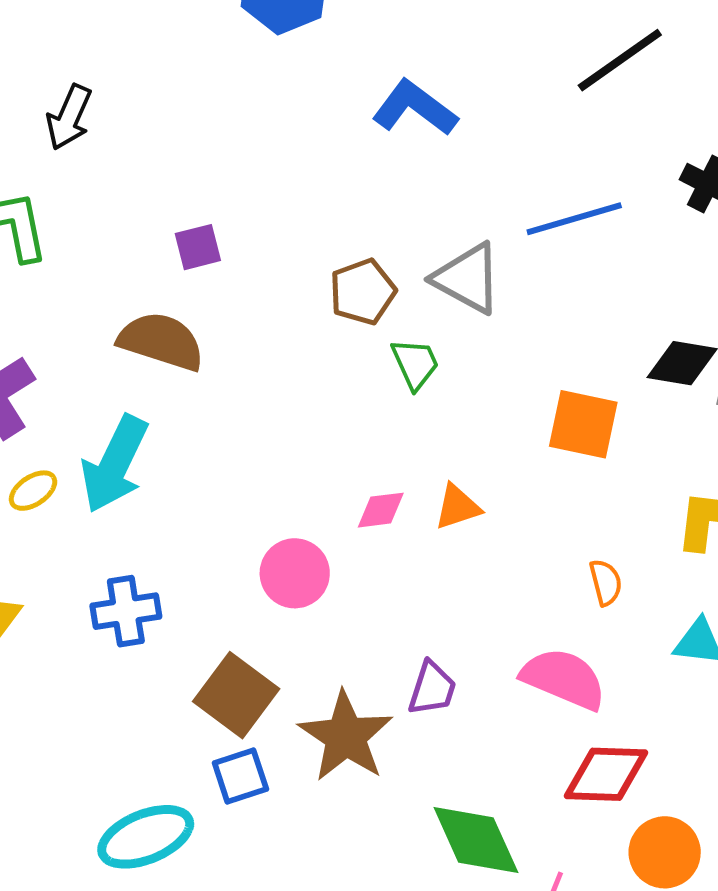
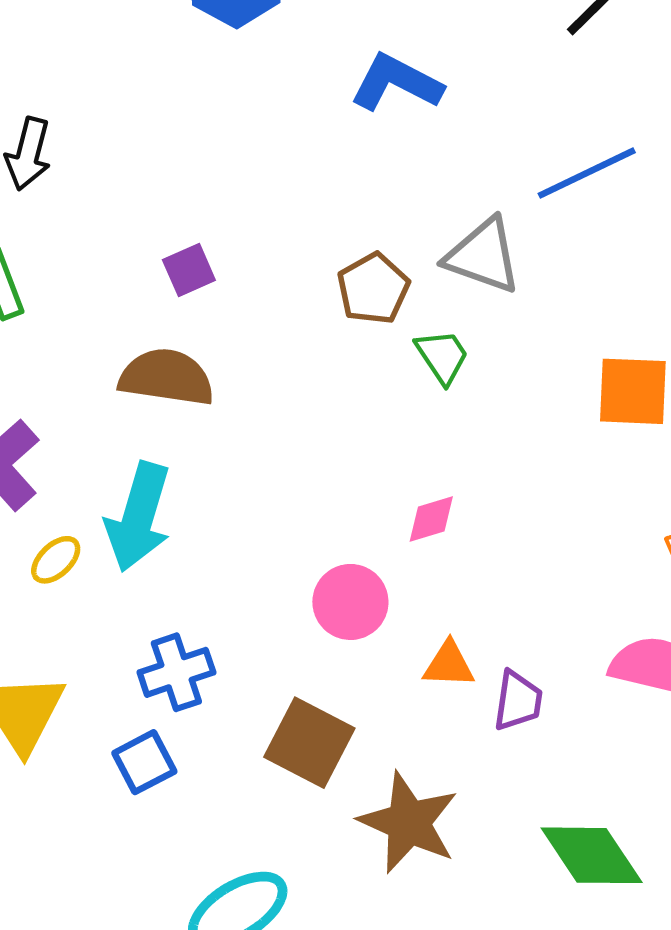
orange triangle: (457, 507) -> (449, 664), moved, turned 30
brown star: (346, 736) -> (409, 823), moved
blue square: (240, 776) -> (144, 762), moved

